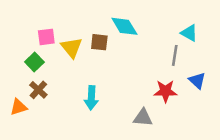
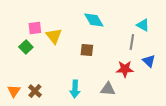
brown square: (99, 42) -> (87, 50), moved
brown cross: (38, 90) -> (35, 91), moved
cyan arrow: (91, 98) -> (75, 89), moved
orange triangle: (19, 107) -> (14, 91), moved, turned -40

